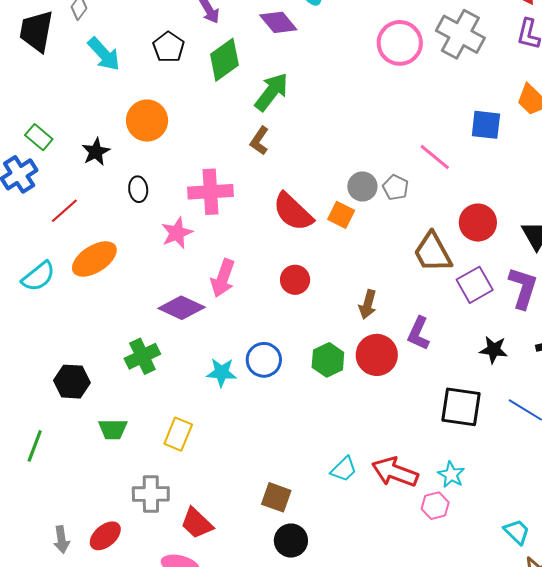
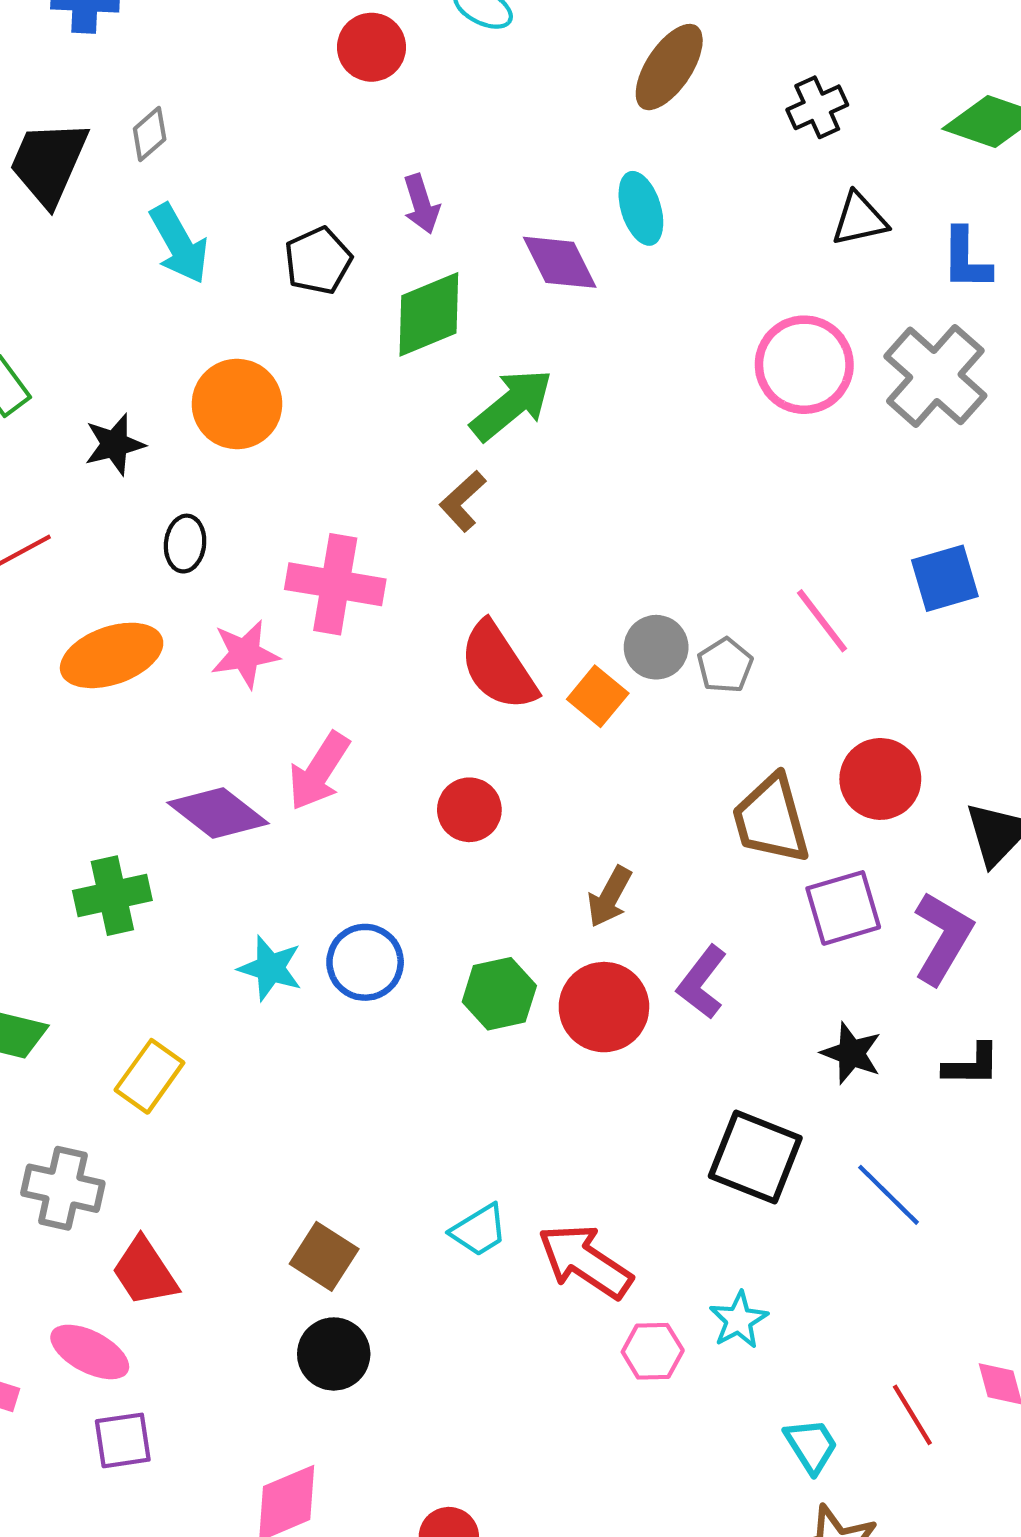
blue square: (486, 125) -> (945, 578), turned -36
orange ellipse: (94, 259) -> (112, 655), moved
cyan star: (451, 475) -> (739, 1320), moved

